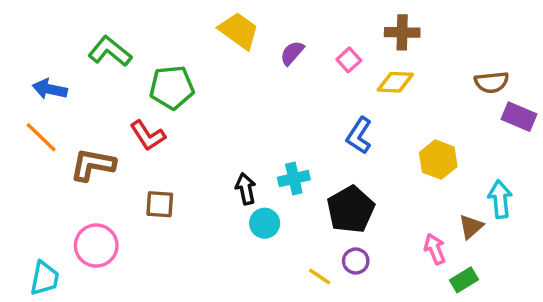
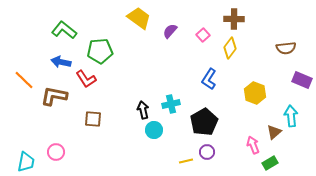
yellow diamond: (395, 82) -> (230, 48), turned -55
blue arrow: (50, 89) -> (61, 62), moved
purple rectangle: (519, 117) -> (302, 80), moved
pink circle: (96, 246) -> (56, 152), moved, size x0.7
yellow line: (320, 276) -> (186, 161), turned -48

